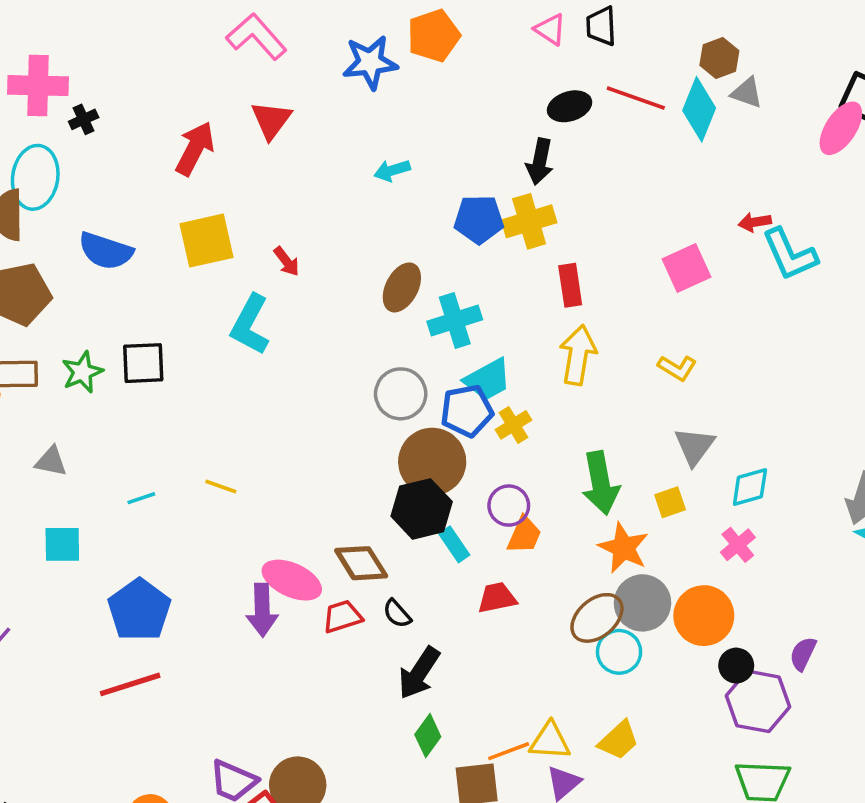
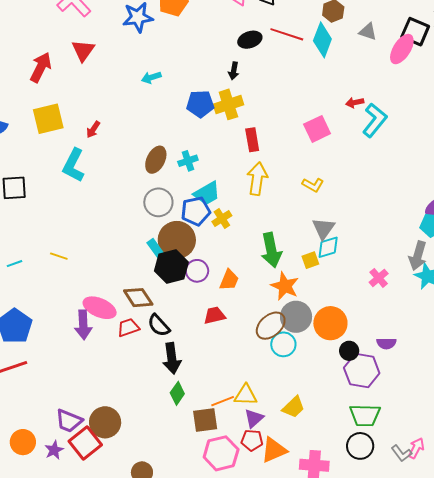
gray triangle: (747, 93) -> (368, 32), moved
black arrow: (540, 161) -> (234, 71), size x0.7
cyan L-shape: (790, 254) -> (375, 120), turned -116
red arrow: (287, 261) -> (93, 129), turned 72
brown ellipse: (402, 287) -> (156, 160), moved
cyan cross: (455, 321) -> (188, 161), size x0.7
cyan diamond: (750, 487) -> (328, 247), moved
purple circle: (509, 506) -> (197, 271), moved
cyan rectangle: (454, 544) -> (156, 248), moved
pink cross: (738, 545) -> (379, 278), moved
black semicircle: (397, 614) -> (159, 325), size x1.4
purple semicircle: (803, 654) -> (386, 343), turned -114
black arrow: (419, 673) -> (172, 358), turned -40
yellow trapezoid: (619, 740) -> (294, 407), moved

